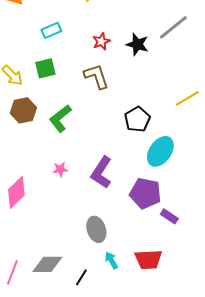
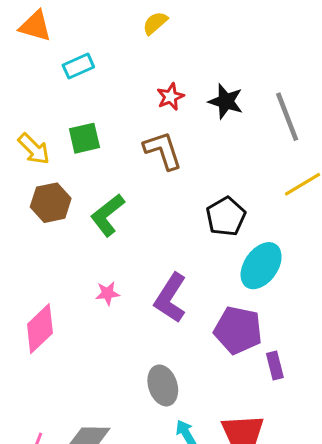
gray line: (173, 27) -> (287, 117), moved, turned -72
cyan rectangle: (51, 30) -> (78, 66), moved
purple rectangle: (169, 216) -> (275, 365), turned 42

